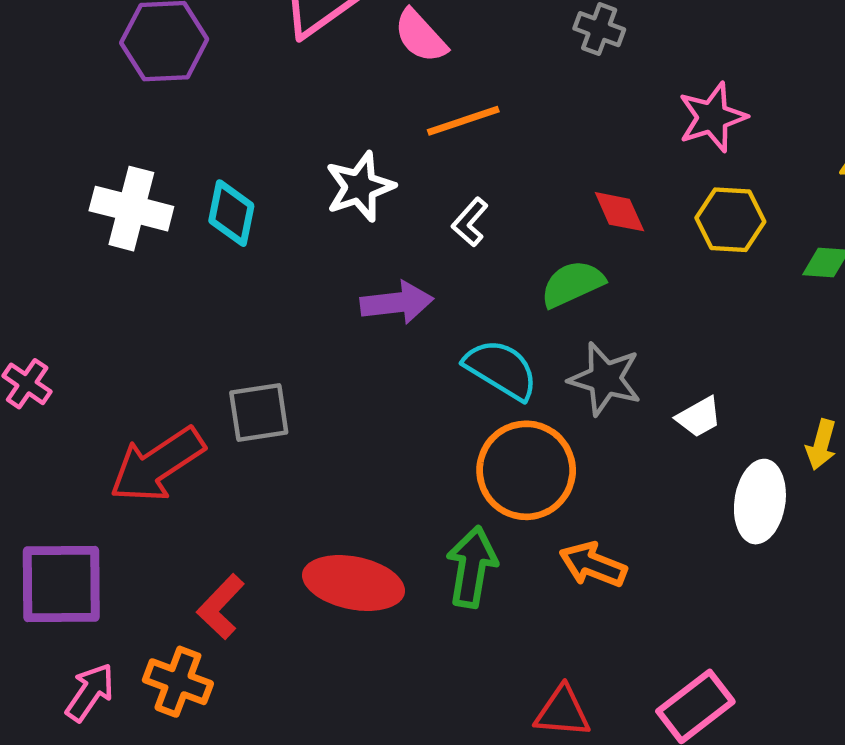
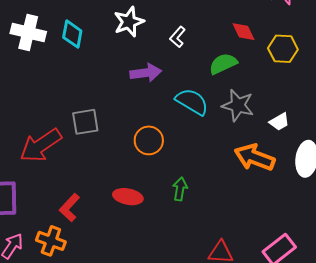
yellow hexagon: (730, 220) -> (283, 49), moved
orange circle: (526, 470) -> (149, 140), moved, size x0.7
orange arrow: (593, 565) -> (255, 157), moved, size x1.4
green arrow: (472, 567) -> (180, 189), size x0.7
red ellipse: (354, 583) -> (128, 197), size x0.7

